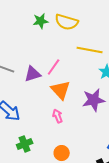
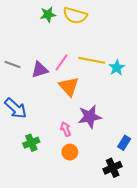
yellow line: (90, 50) -> (92, 60), moved
purple star: (94, 100) -> (90, 117), moved
pink arrow: (58, 116) -> (66, 129), moved

